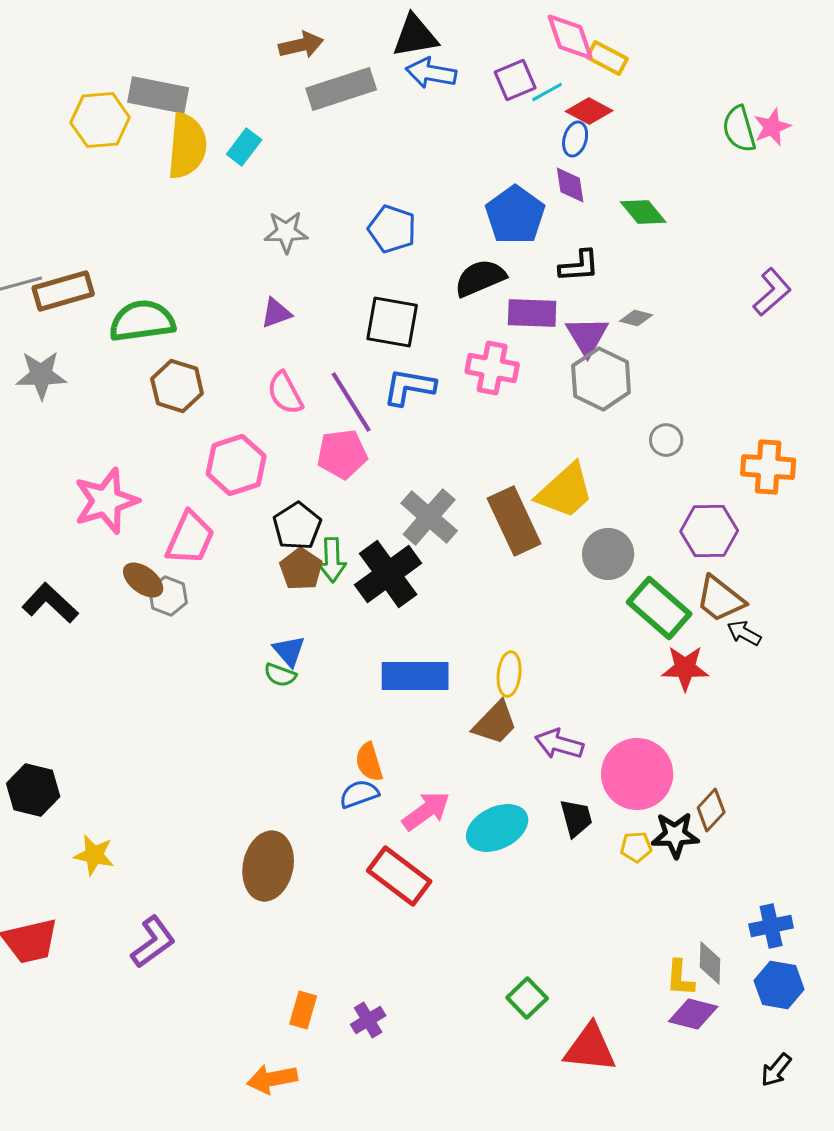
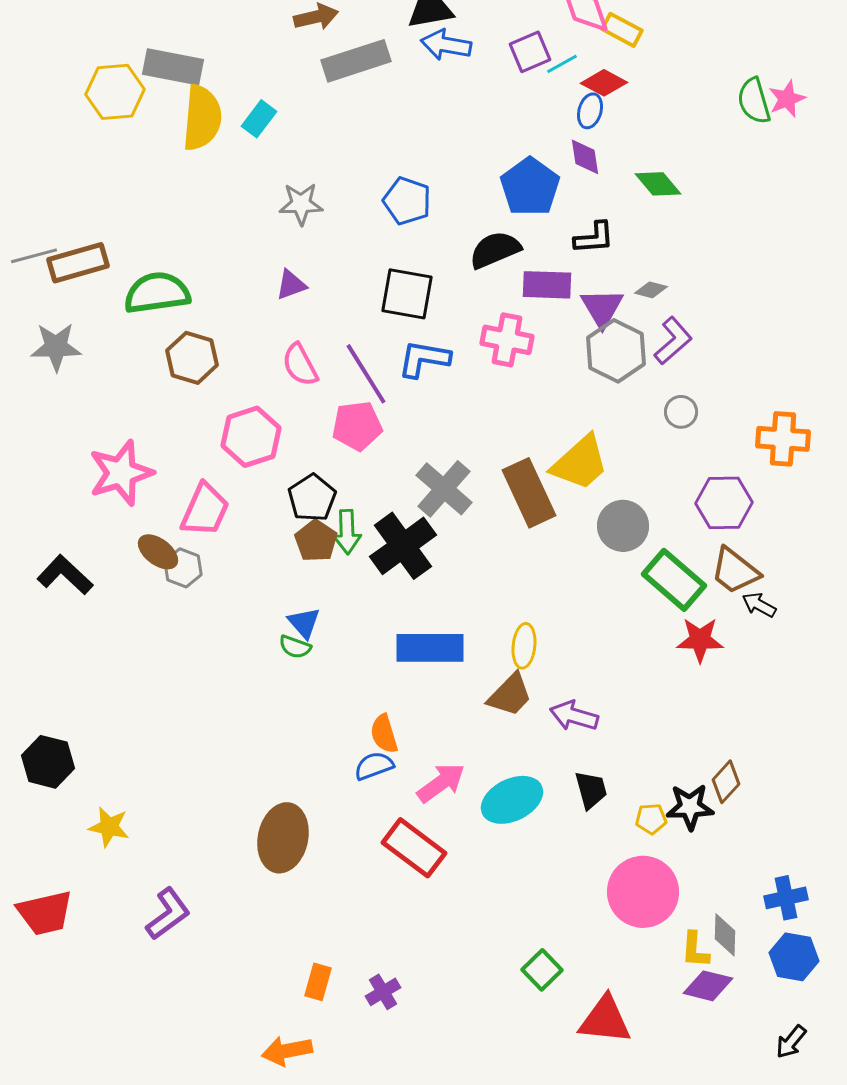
purple L-shape: (772, 292) -> (673, 341), moved
pink circle: (637, 774) -> (643, 892), moved

